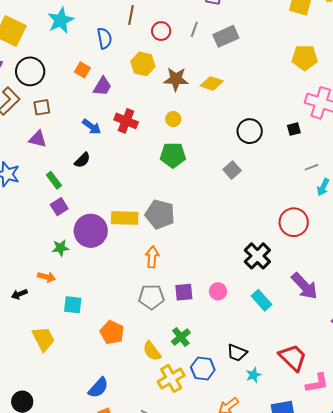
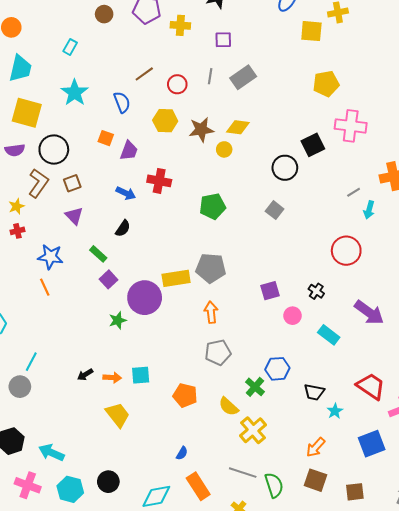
brown line: (131, 15) -> (144, 74), turned 54
yellow circle: (173, 119) -> (224, 149), moved
black square: (294, 129) -> (313, 145), moved, size x1.6
purple triangle: (38, 139) -> (74, 216), turned 42
black cross: (257, 256) -> (316, 291), size x0.6
orange arrow: (47, 277) -> (112, 377), moved
pink circle: (218, 291) -> (293, 316), moved
purple square: (184, 292) -> (270, 291), moved
blue hexagon: (203, 369) -> (277, 369), moved
blue semicircle: (98, 388) -> (182, 453), size x0.6

